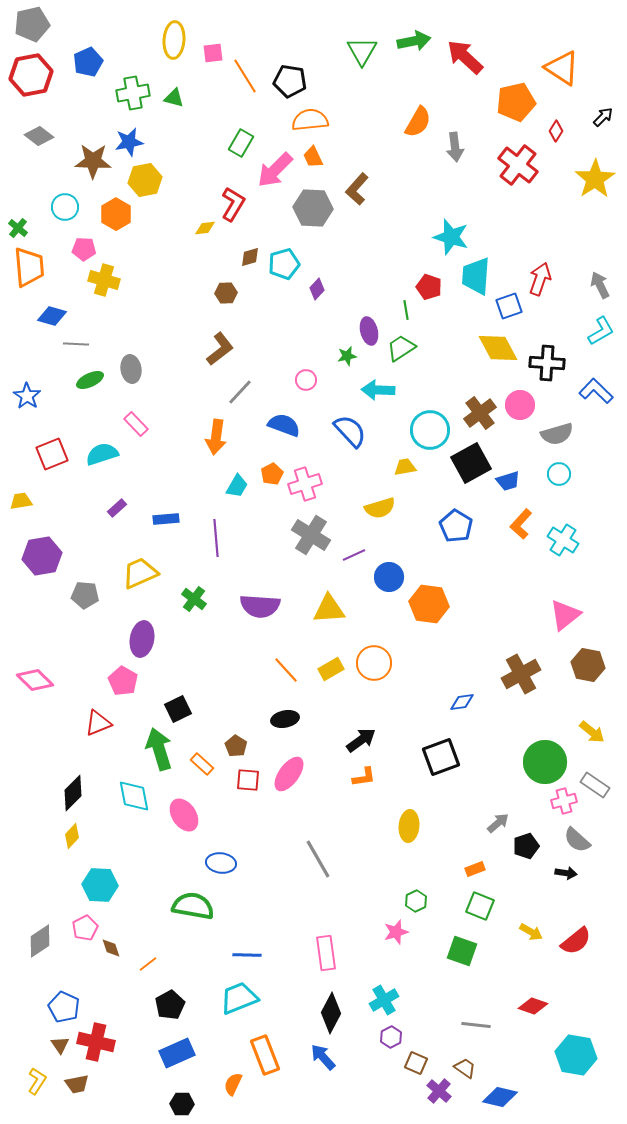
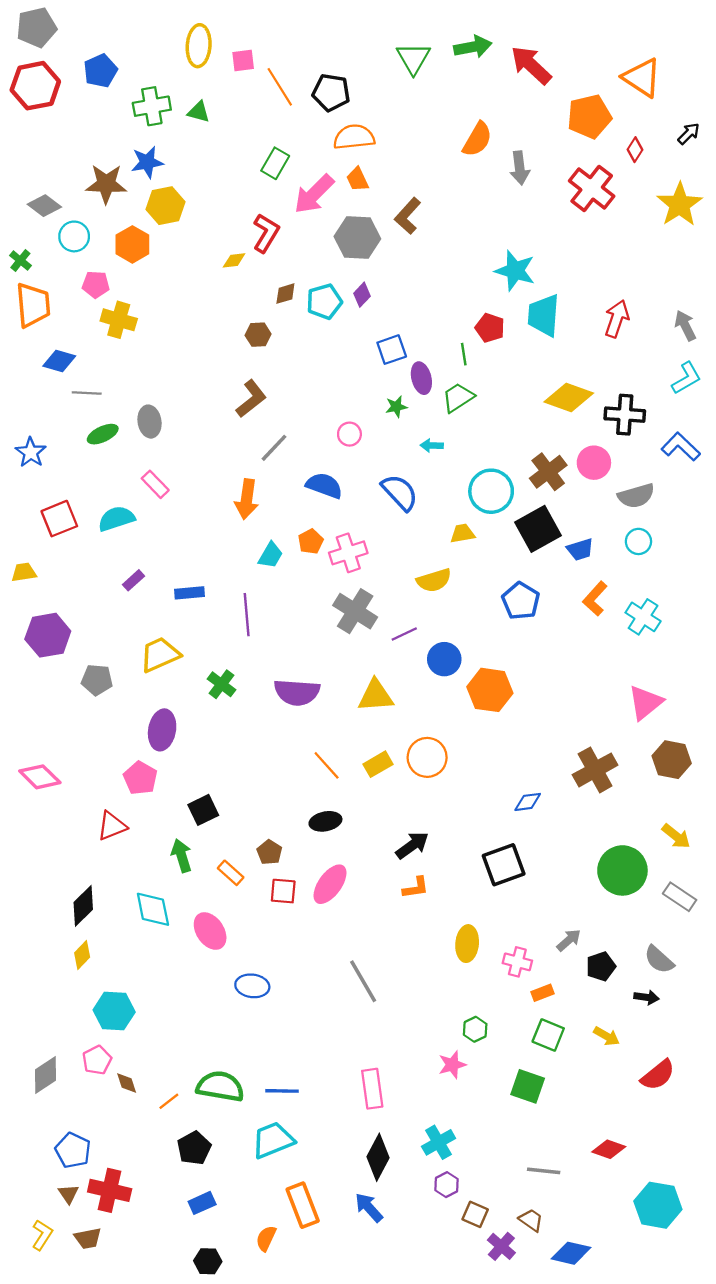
gray diamond: (39, 136) -> (44, 206), moved
purple diamond: (317, 289) -> (362, 295), moved
blue square: (509, 306) -> (392, 350), moved
yellow diamond: (498, 348) -> (569, 398), turned -42
cyan arrow: (378, 390) -> (432, 446), size x0.6
green arrow: (159, 749) -> (181, 856), size x0.7
pink cross: (564, 801) -> (517, 962), moved, turned 30
green semicircle: (193, 906) -> (220, 1086), moved
yellow arrow: (531, 932) -> (606, 1036), moved
blue rectangle: (177, 1053) -> (202, 1203), size x0.7

